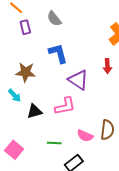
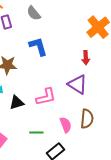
purple triangle: (78, 80) -> (78, 84), moved
pink semicircle: (85, 136) -> (66, 125), turned -133

